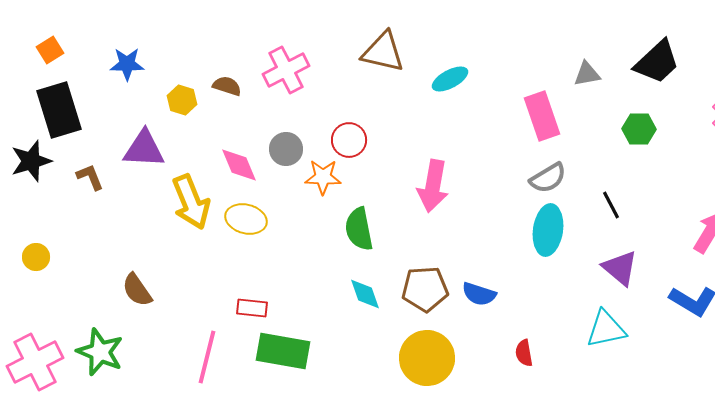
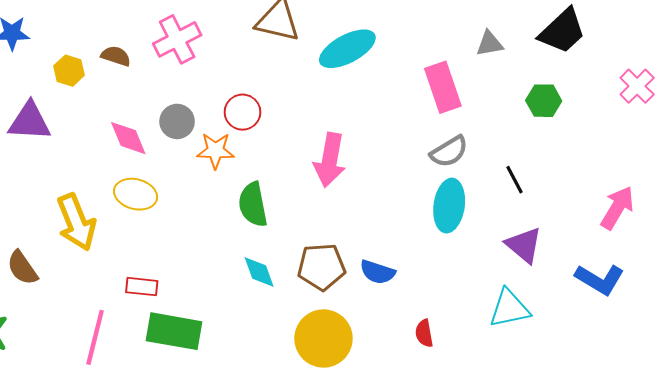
cyan ellipse: (450, 79) -> (347, 49), size x1.5
yellow arrow: (191, 202) -> (76, 222), moved

